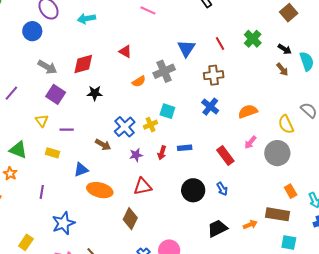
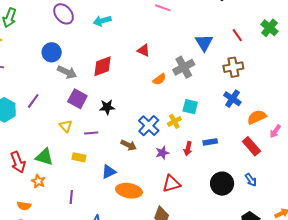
blue circle: (32, 31) -> (52, 52), moved
black star: (95, 93) -> (107, 107), moved
orange semicircle: (248, 111) -> (257, 117), moved

